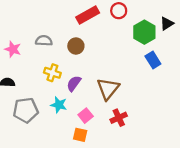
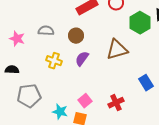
blue rectangle: (153, 60) -> (146, 83), moved
purple semicircle: (74, 83) -> (82, 59), moved
brown triangle: (108, 89) -> (117, 50), moved, turned 35
cyan star: (59, 105) -> (60, 112), moved

